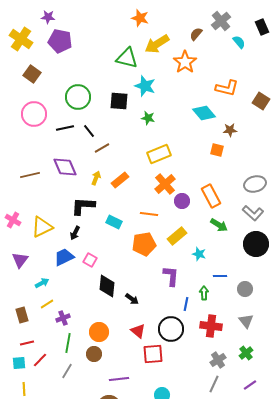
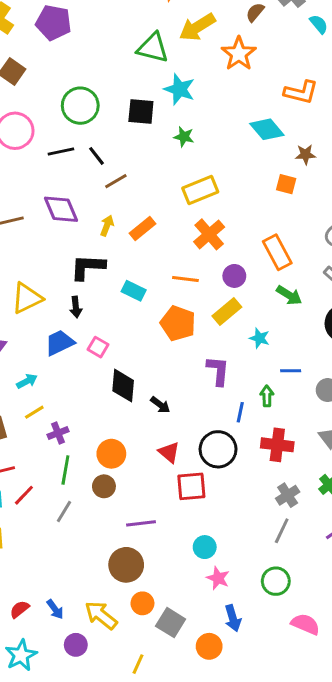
purple circle: (182, 201) -> (234, 276), moved
black arrow: (75, 233) -> (76, 307), turned -32
orange pentagon: (144, 244) -> (178, 323), turned 30

